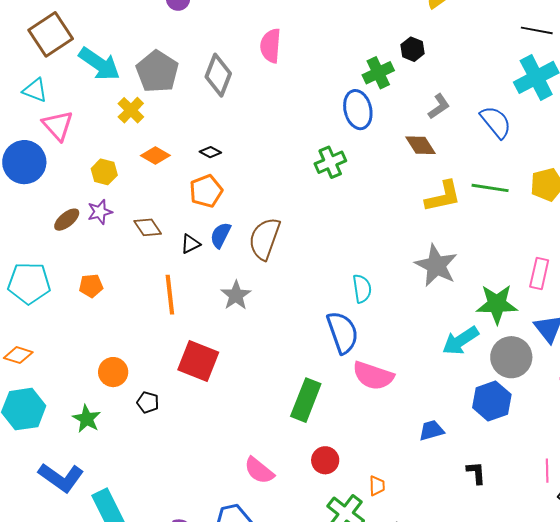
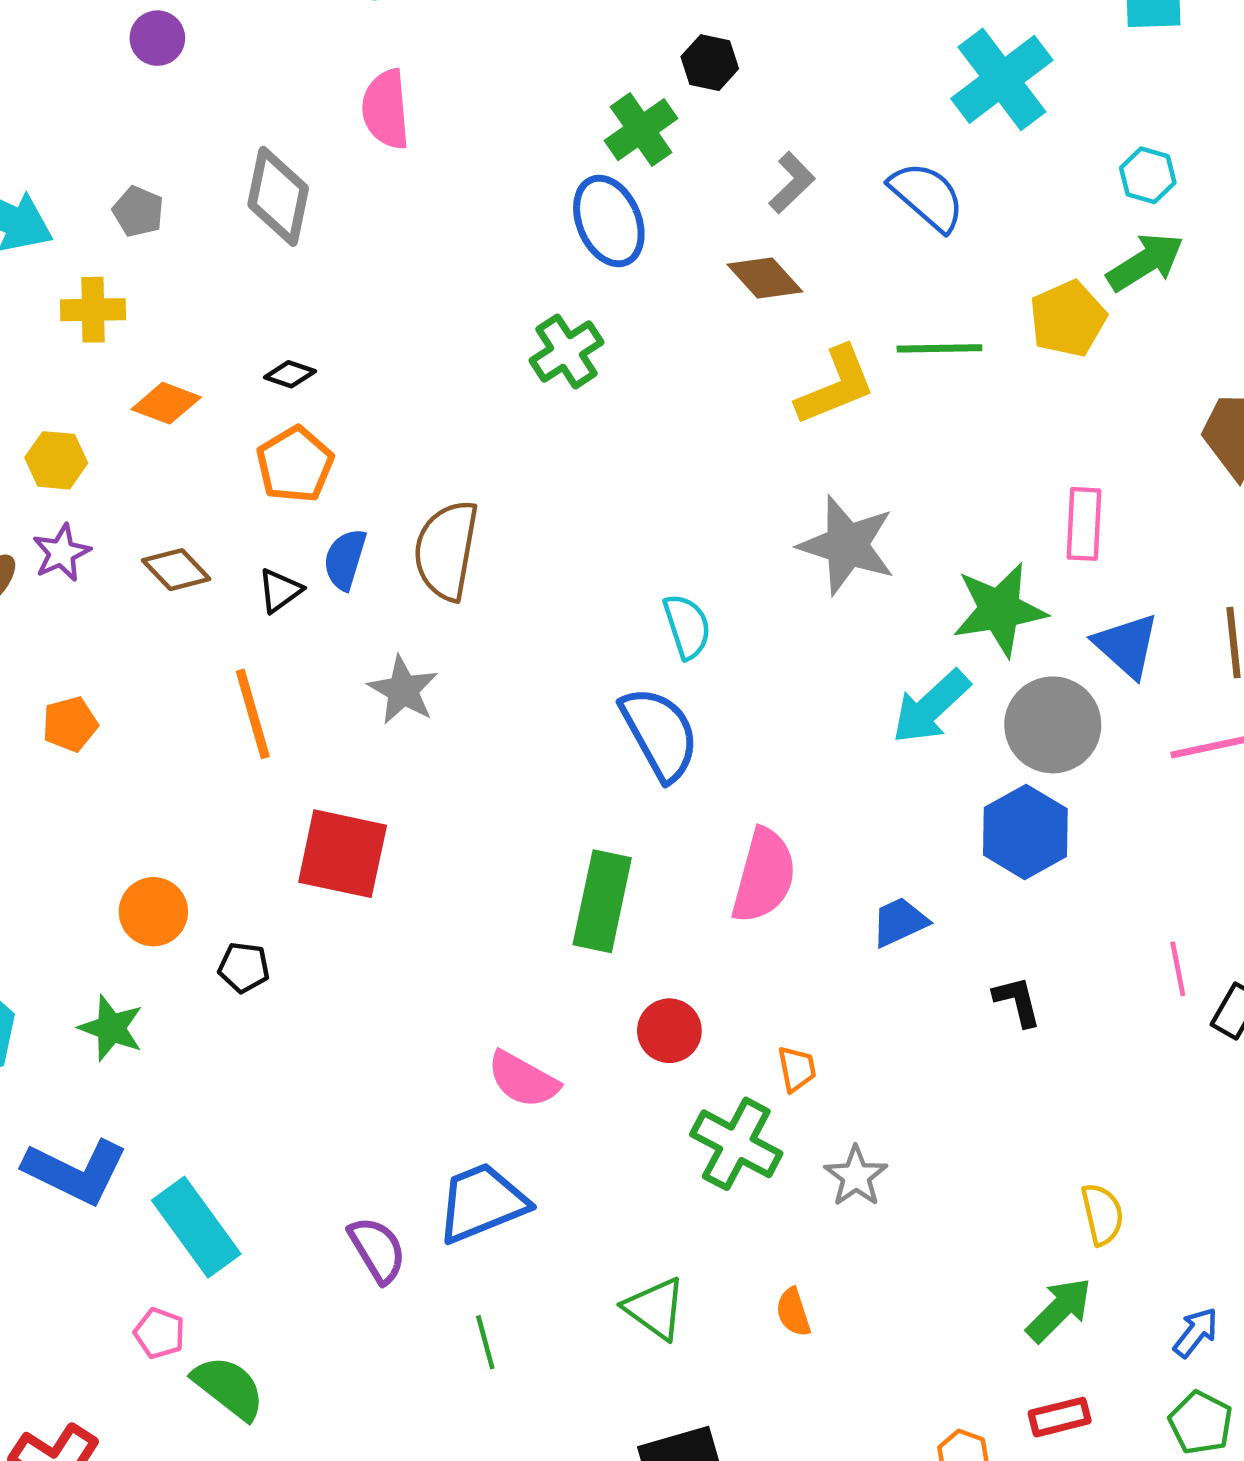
gray pentagon: (157, 71) -> (138, 212), size x0.5
yellow cross: (131, 110) -> (93, 310), turned -36
pink semicircle: (373, 376) -> (764, 876), moved, turned -84

